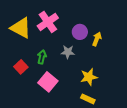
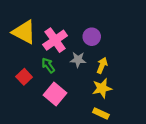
pink cross: (48, 22) -> (55, 40), moved
yellow arrow: (97, 39) -> (102, 65), moved
green arrow: (42, 57) -> (48, 65), turned -48

